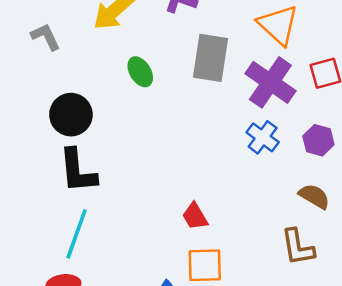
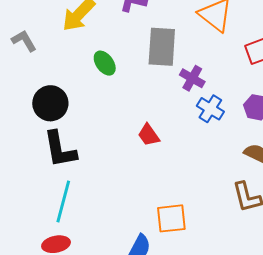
purple cross: (270, 82) -> (192, 78), moved, size x0.6
red trapezoid: (195, 216) -> (149, 135), moved

